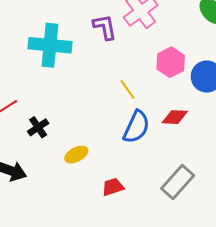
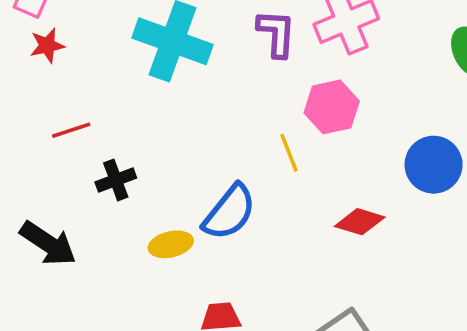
pink hexagon: (171, 62) -> (332, 107), moved
blue semicircle: (136, 127) -> (229, 212), moved

